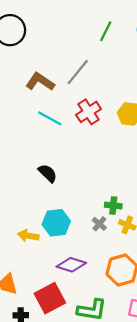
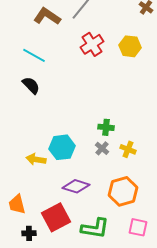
cyan line: (50, 118) -> (34, 55), moved
black semicircle: (48, 173) -> (31, 85), moved
green cross: (113, 206) -> (106, 127), moved

